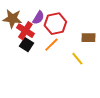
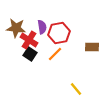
purple semicircle: (38, 18) -> (42, 27), turned -40
yellow line: (77, 59) -> (76, 89), moved

